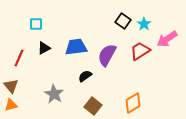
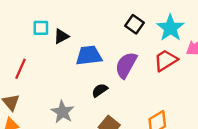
black square: (123, 21) -> (134, 24), moved
cyan star: (144, 24) -> (170, 28), size x1.6
black triangle: (44, 48) -> (61, 36), moved

